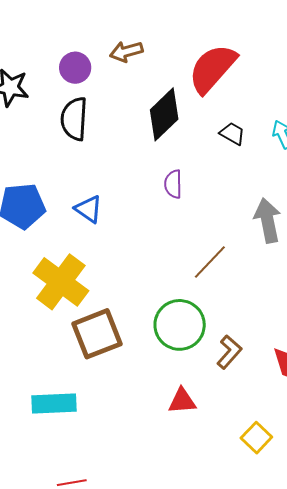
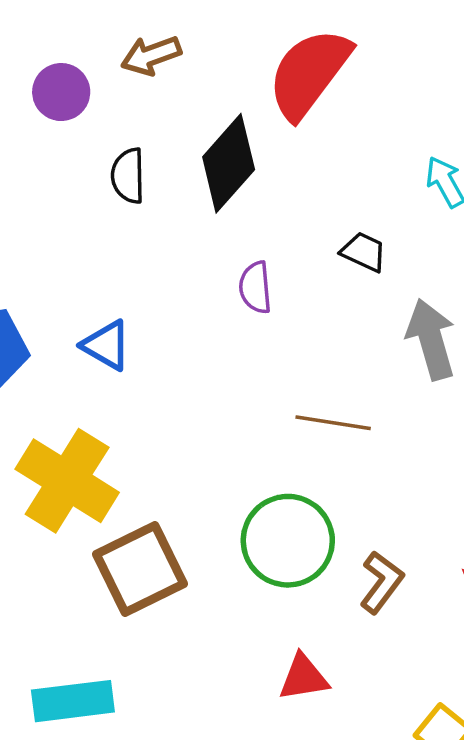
black semicircle: (74, 119) -> (128, 176), moved, size x0.7
black trapezoid: (232, 133) -> (364, 252), moved
brown line: (210, 262) -> (333, 423), turned 60

